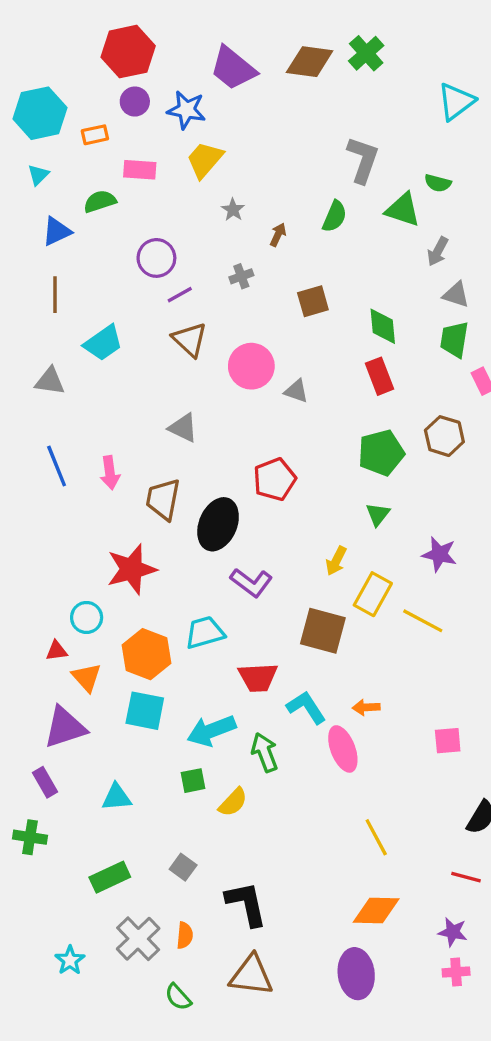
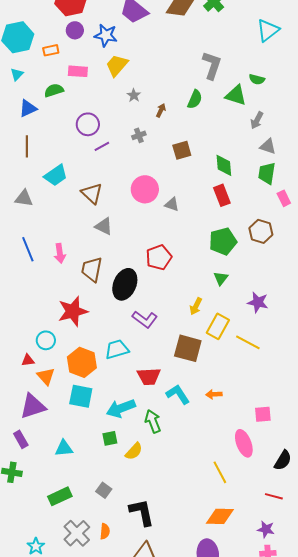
brown triangle: (190, 340) -> (92, 193), moved
pink ellipse: (343, 749) -> (244, 443), moved

